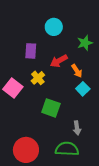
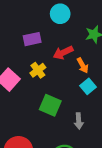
purple rectangle: (31, 51) -> (32, 39), turned 70
gray arrow: (77, 128) -> (79, 121), moved

